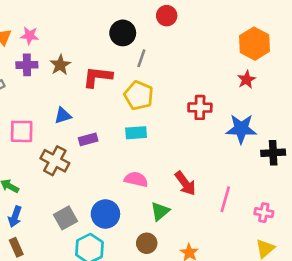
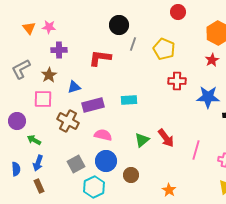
red circle: (167, 16) -> (178, 12), moved
purple cross: (27, 65) -> (59, 50), moved
brown star: (60, 65) -> (49, 75), moved
yellow pentagon: (139, 96) -> (164, 49), moved
purple rectangle: (88, 139) -> (93, 105), size x1.5
pink semicircle: (136, 179) -> (103, 135), moved
green triangle: (160, 211) -> (142, 140), moved
brown circle: (147, 243) -> (131, 175), moved

